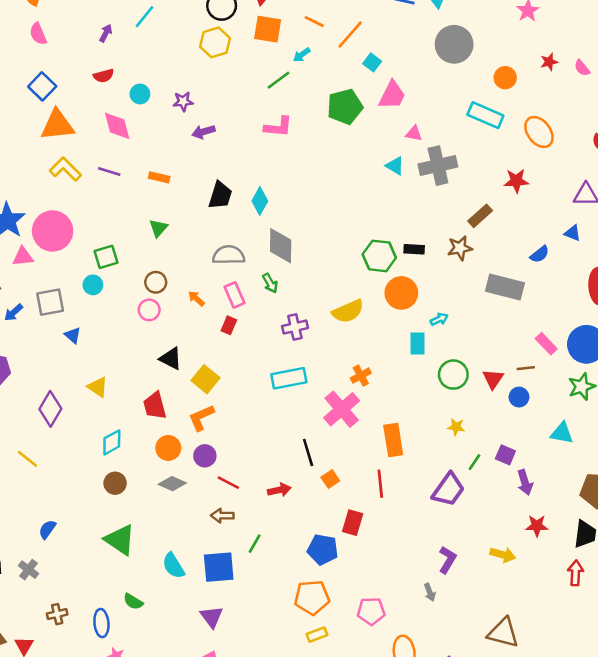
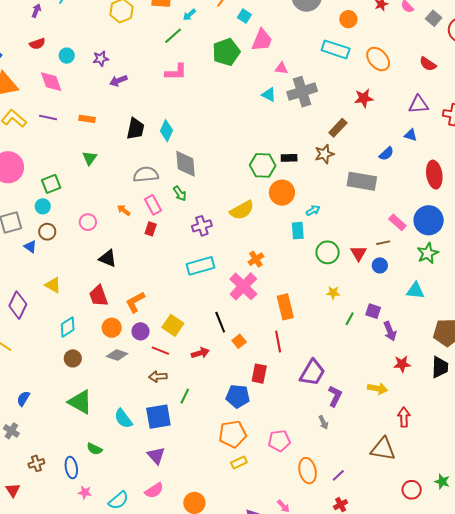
brown circle: (156, 282) -> (47, 232), moved
yellow square: (206, 379) -> (173, 325), moved
purple trapezoid: (448, 490) -> (312, 373), moved
red arrow: (576, 573) -> (404, 417), moved

